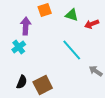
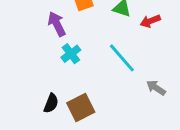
purple arrow: (26, 26) -> (57, 24), turned -30
cyan cross: (19, 47) -> (71, 54), moved

